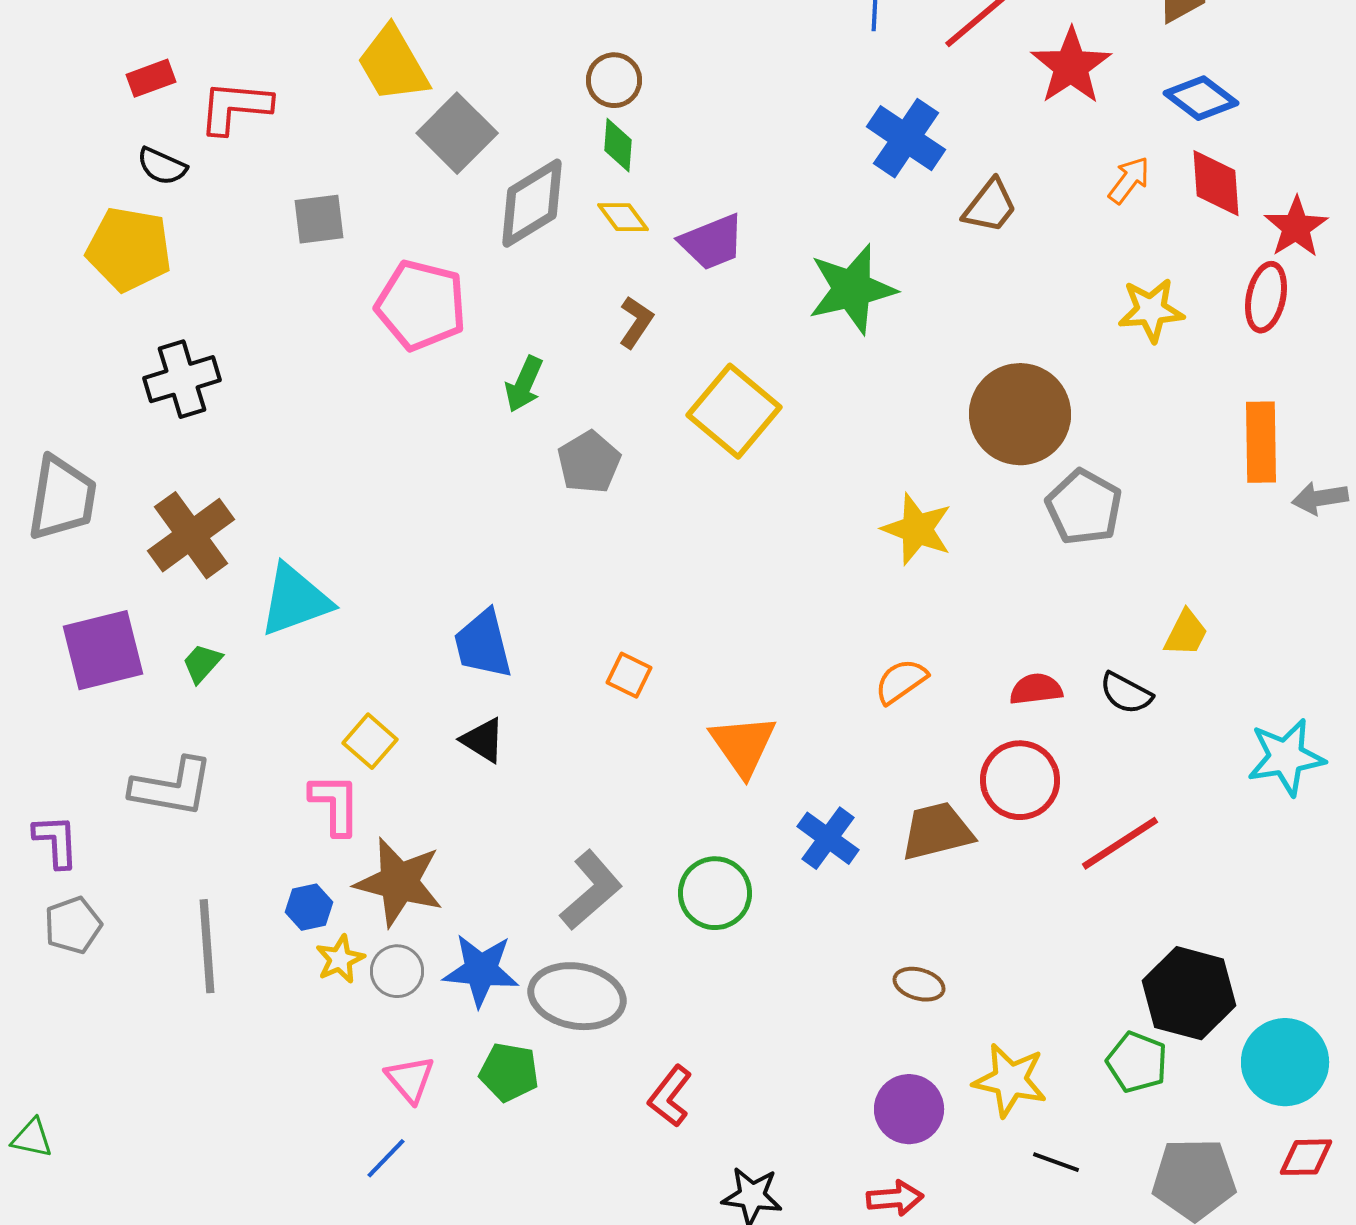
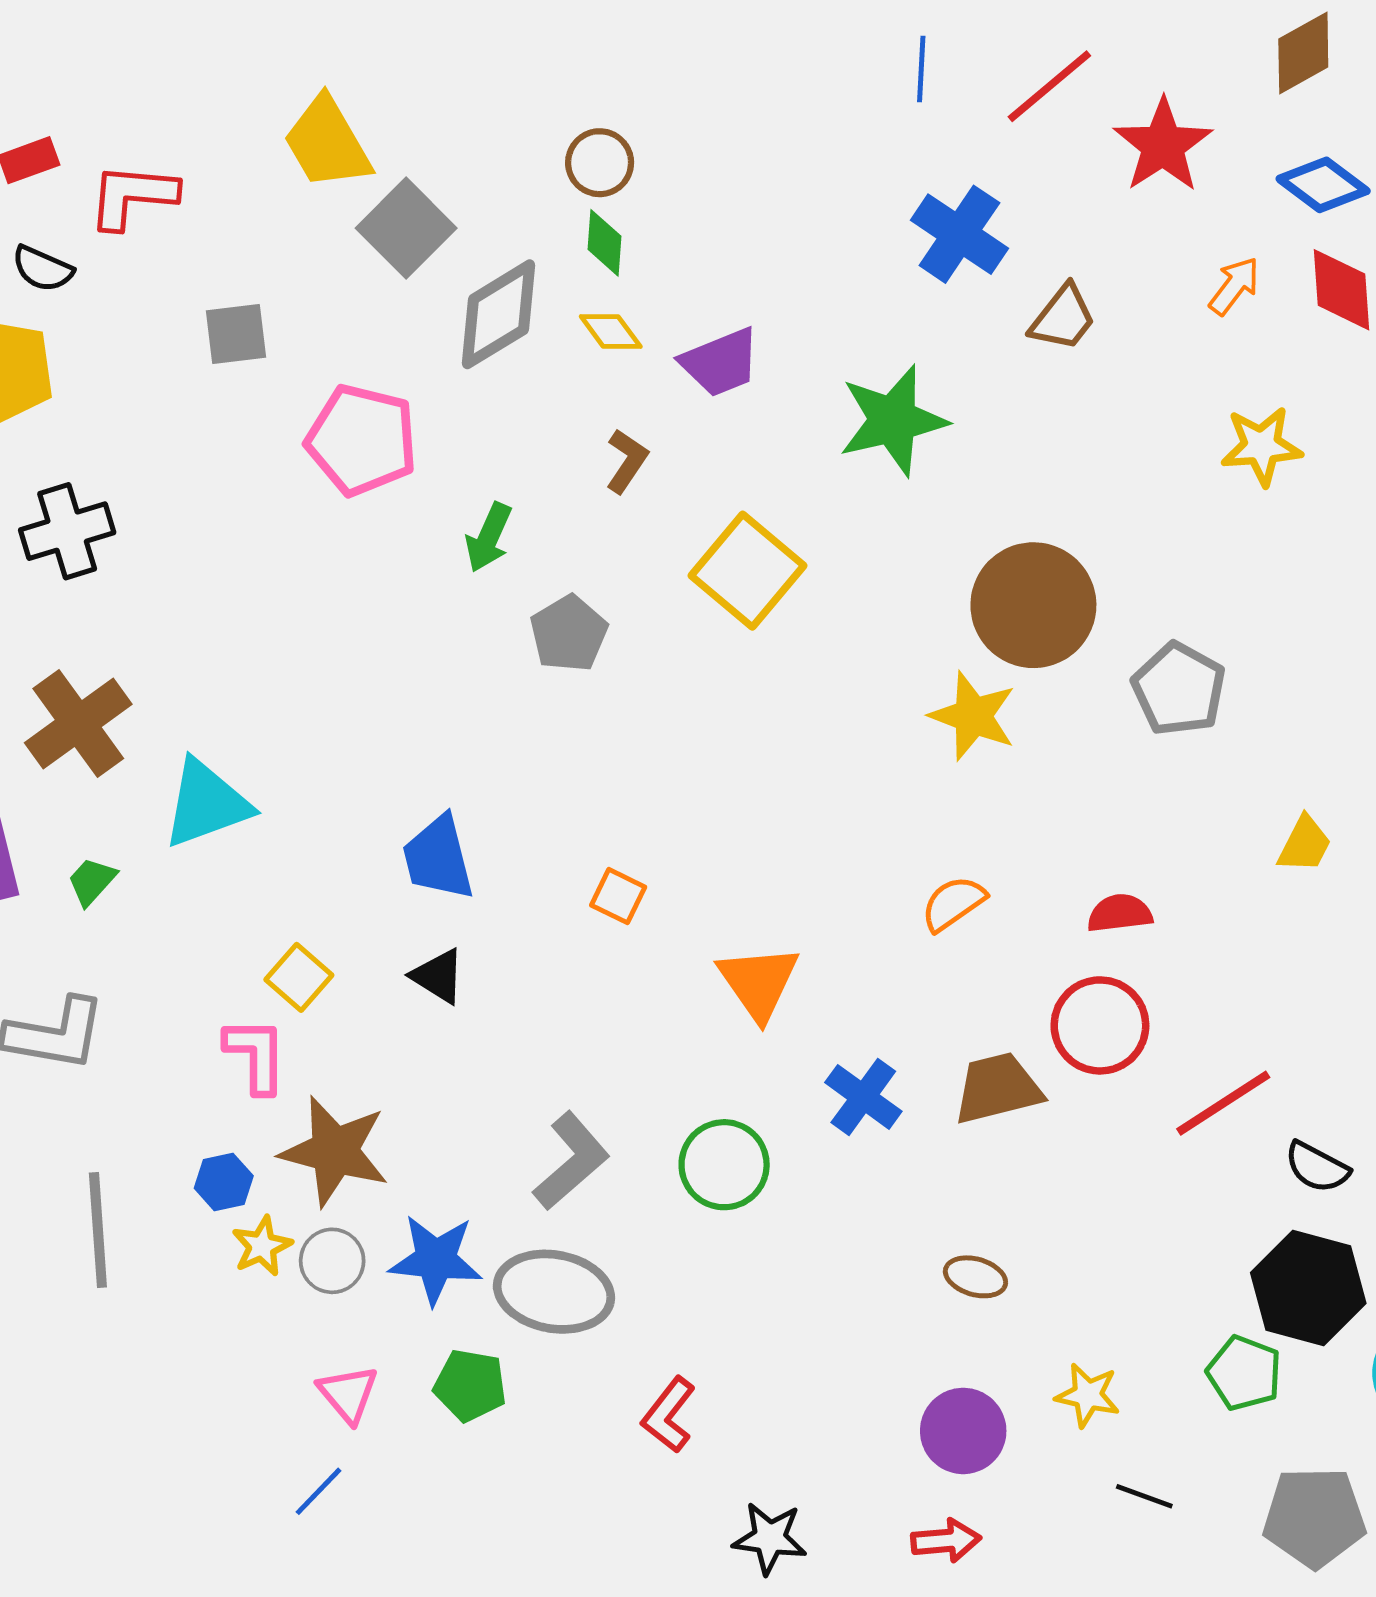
brown circle: (1020, 414) -> (1033, 605), moved
black semicircle: (1126, 693) -> (1317, 1167), moved
yellow star: (1010, 1080) -> (1088, 1395), size x0.7

